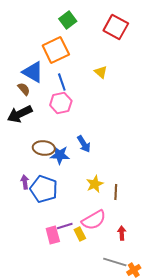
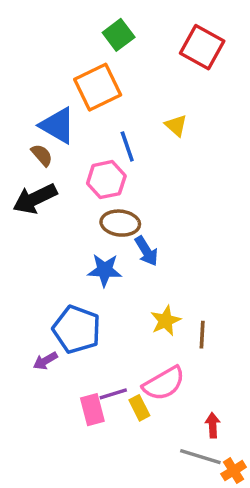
blue line: (62, 82) -> (127, 146), moved
brown ellipse: (44, 148) -> (120, 223), moved
purple arrow: (25, 182) -> (45, 361), moved, turned -112
red arrow: (122, 233) -> (213, 425), moved

